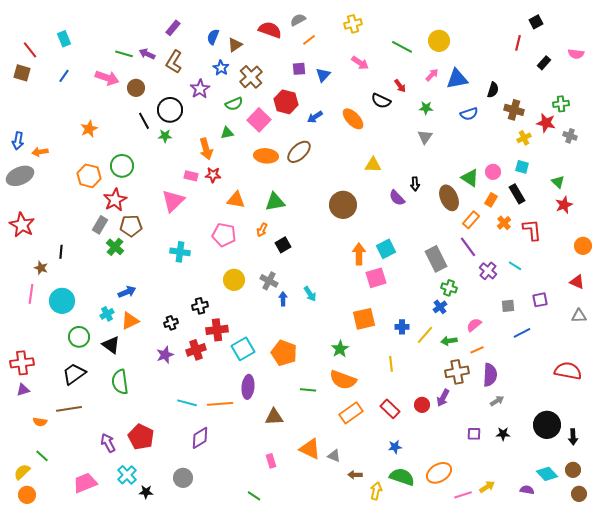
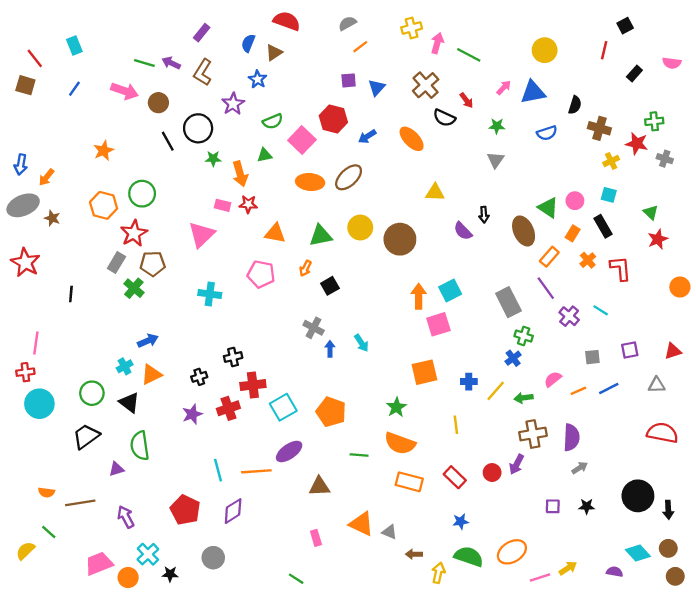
red semicircle: (270, 30) -> (287, 21), moved
yellow circle: (439, 41) -> (545, 50), moved
pink arrow: (360, 63) -> (437, 43), moved, turned -108
brown cross: (251, 77) -> (426, 85), moved
green star: (165, 136) -> (213, 159), moved
orange arrow: (40, 152) -> (46, 177), turned -42
brown star: (41, 268) -> (52, 218), moved
yellow circle: (234, 280) -> (360, 228), moved
red triangle: (577, 282) -> (673, 351), moved, turned -42
cyan circle: (62, 301) -> (39, 404), moved
gray triangle: (579, 316) -> (657, 385), moved
orange line: (477, 350) -> (578, 391), moved
red cross: (22, 363) -> (25, 372), moved, size x0.7
purple ellipse: (248, 387) -> (289, 452), turned 50
purple triangle: (23, 390) -> (116, 469), moved
cyan line: (187, 403) -> (218, 470), turned 60
brown line: (69, 409) -> (80, 503), moved
orange rectangle: (351, 413) -> (409, 482), turned 50
red pentagon: (141, 437) -> (185, 510), moved
orange circle: (27, 495) -> (128, 578), moved

